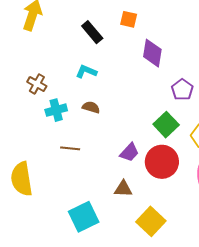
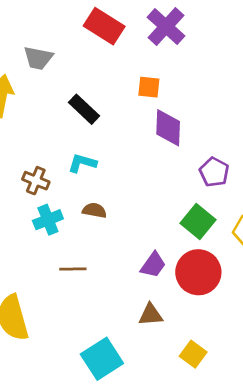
orange square: (129, 19) -> (149, 87), moved
brown cross: (37, 84) -> (36, 181), moved
yellow square: (151, 221) -> (193, 354), size x0.7

